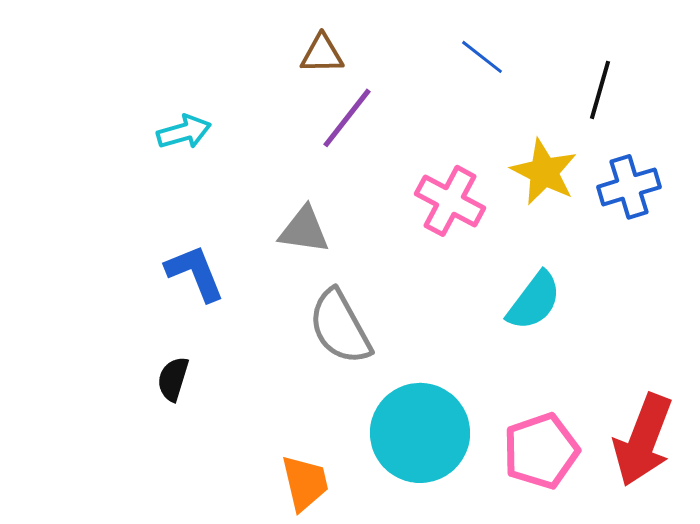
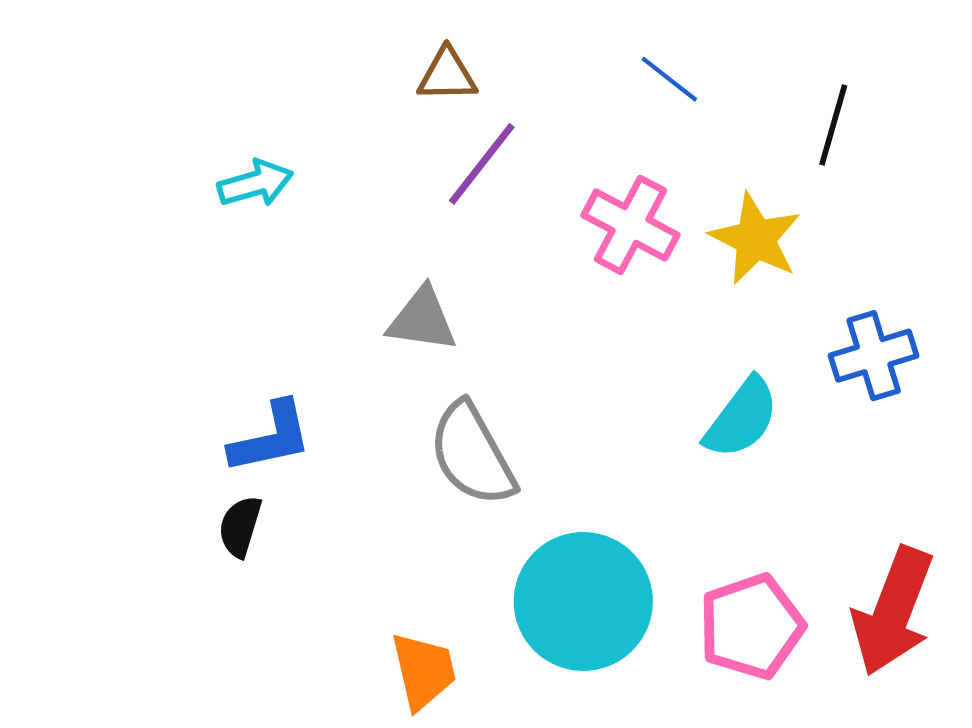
blue cross: (629, 187) -> (874, 356), moved
pink cross: (450, 201) -> (630, 225), moved
blue L-shape: (195, 273) -> (271, 438), moved, turned 100

